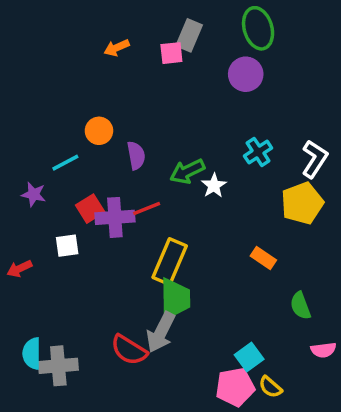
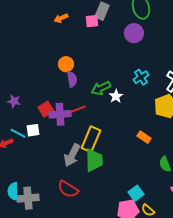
orange circle: (99, 131) -> (66, 64), moved
cyan line: (65, 163) -> (18, 133), moved, turned 56
gray arrow: (161, 332) -> (72, 155), moved

